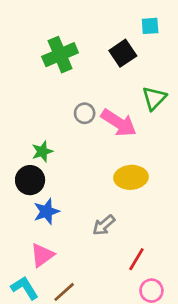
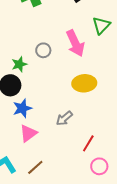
gray circle: (85, 113) -> (43, 50), moved
pink arrow: (119, 123) -> (75, 43), turned 32
pink triangle: (42, 255) -> (28, 133), moved

